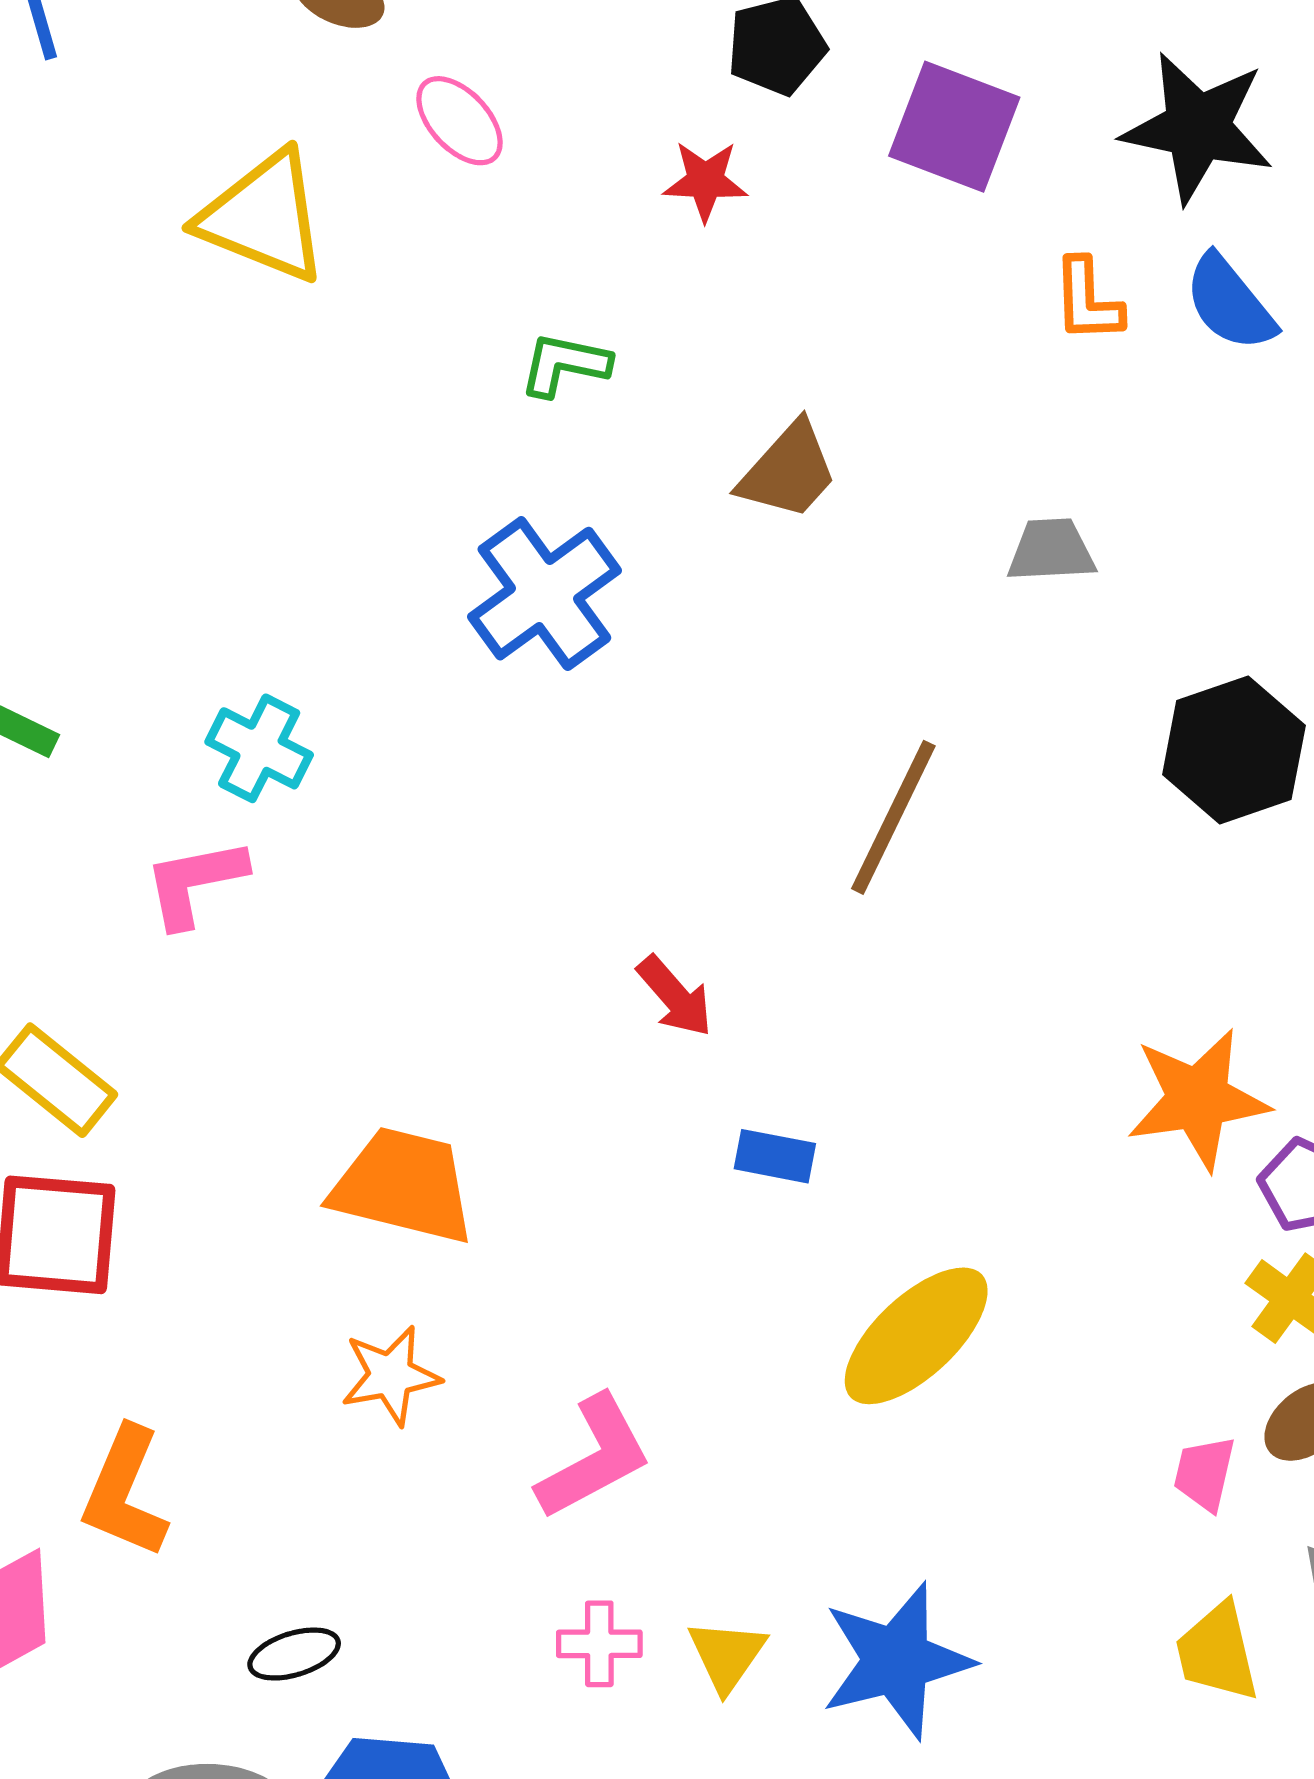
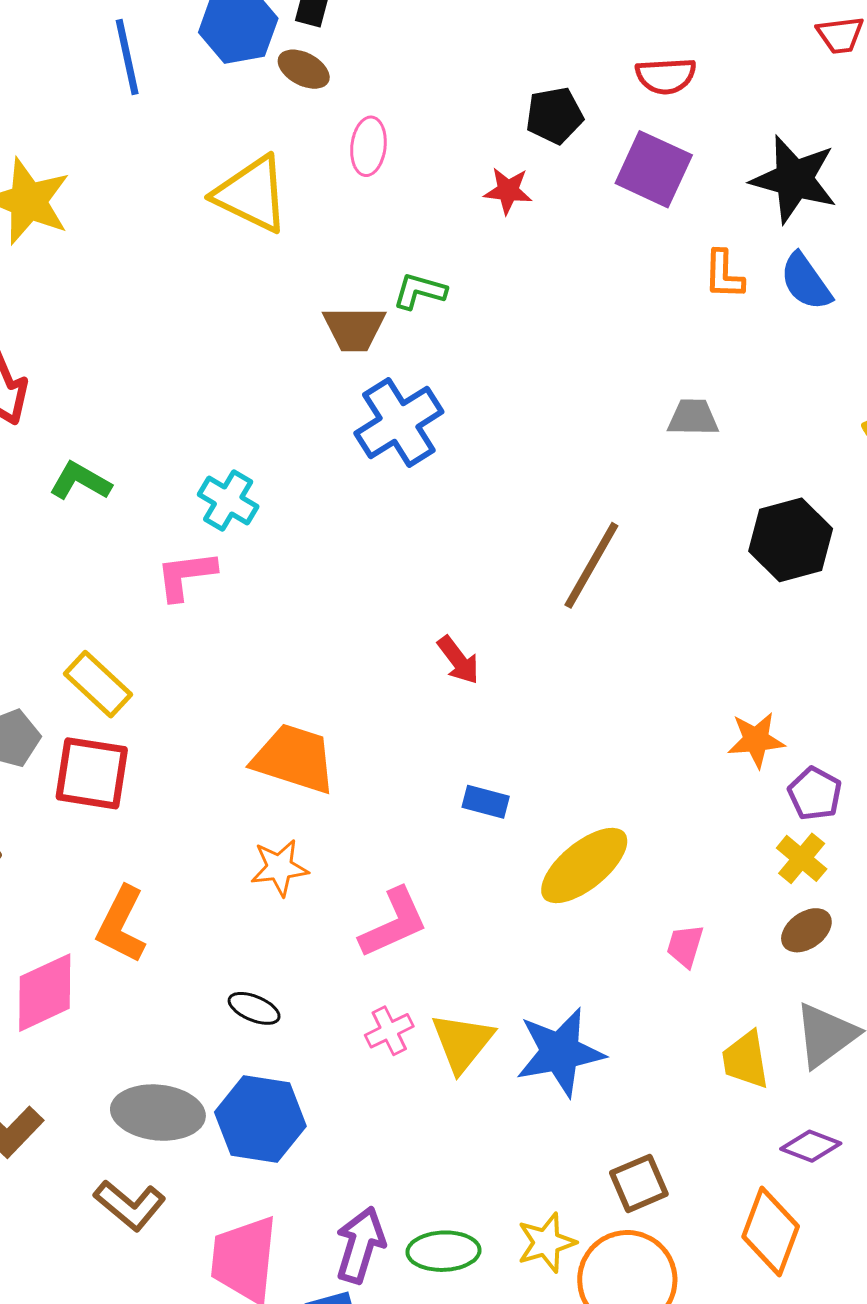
pink ellipse: (459, 121) -> (368, 146), turned 46
brown trapezoid: (788, 471) -> (354, 329), moved, turned 44
orange star: (1198, 1099) -> (756, 740), size x0.7
blue rectangle: (775, 1156) -> (486, 802), moved
pink trapezoid: (1204, 1473) -> (685, 946), moved
pink cross: (599, 1644) -> (389, 1031), turned -30
black ellipse: (294, 1654) -> (254, 1008), moved, turned 36
yellow triangle: (727, 1655) -> (462, 1042), size x1.4

